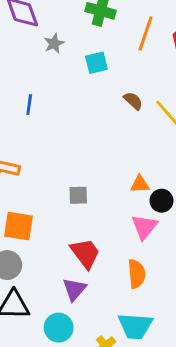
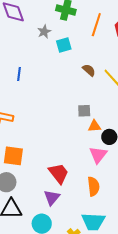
gray star: (54, 43) -> (44, 32), moved
gray square: (78, 195) -> (84, 111), moved

